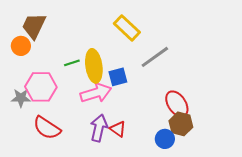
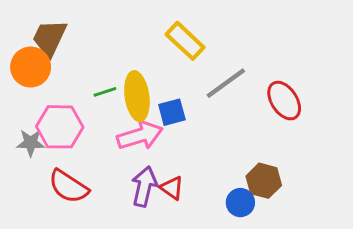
orange circle: (21, 46) -> (31, 67), size x1.4
red ellipse: (177, 104) -> (284, 101), moved

